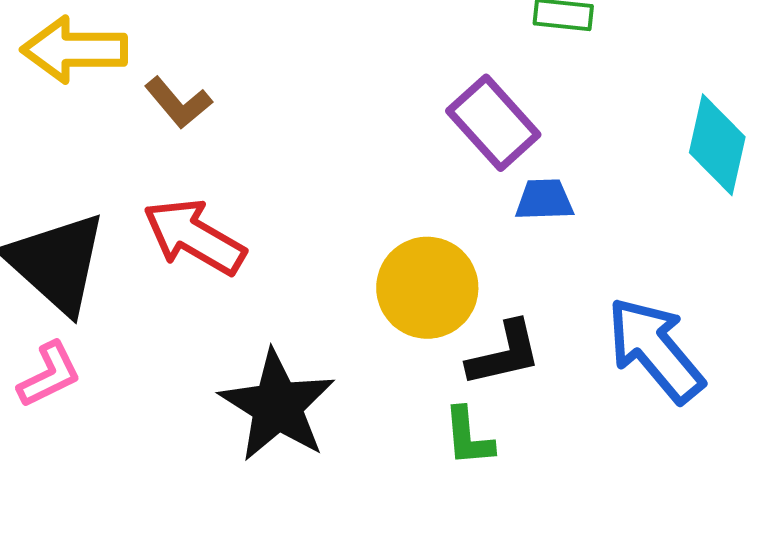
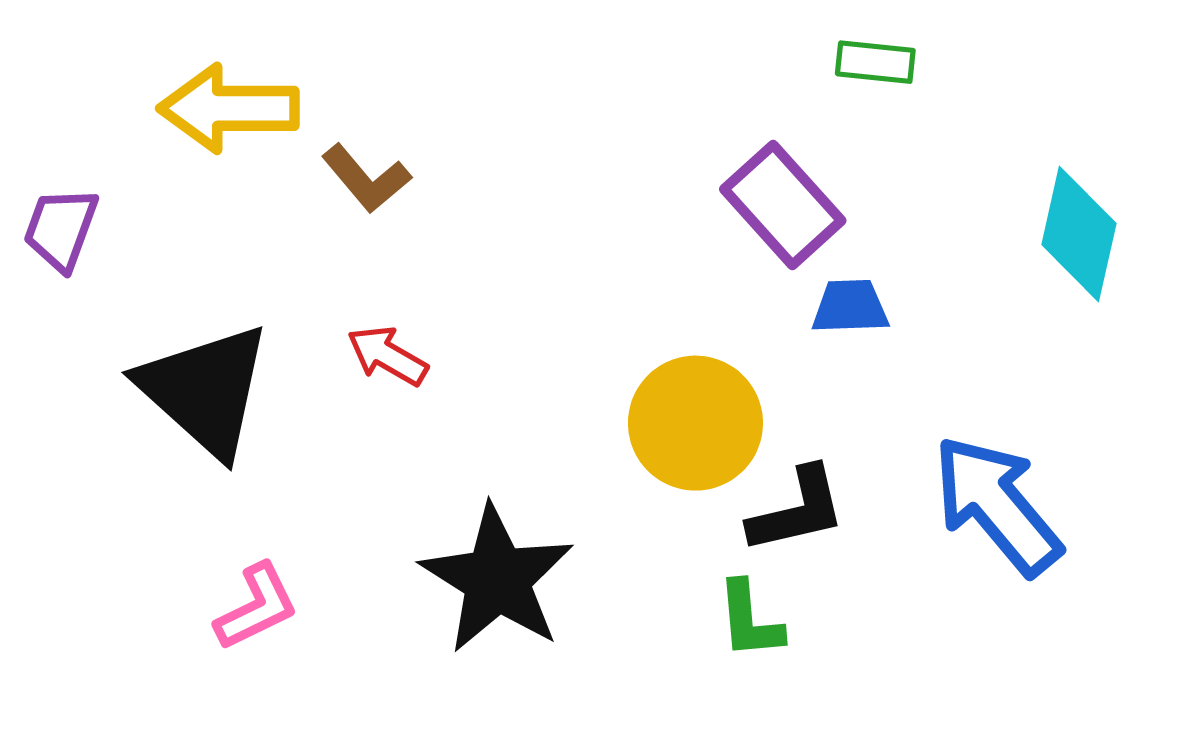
red arrow: (194, 237) -> (387, 356), size x0.6
pink L-shape: (49, 375) -> (257, 607), moved

